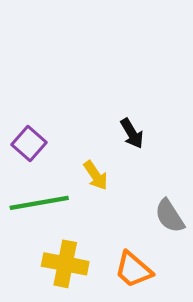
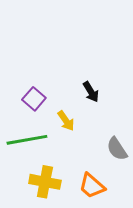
purple square: (29, 144) -> (34, 99), moved

